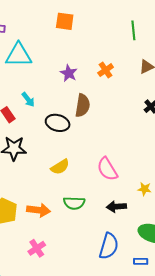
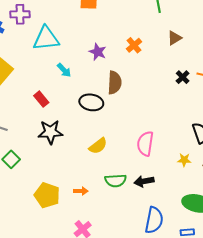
cyan arrow: (28, 100) -> (64, 70), moved
pink semicircle: (107, 169) -> (145, 144), turned 45
black arrow: (116, 207) -> (144, 181), moved
orange arrow: (39, 210) -> (81, 191), size x0.6

